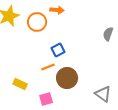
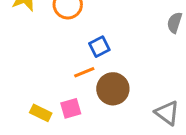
yellow rectangle: (20, 84) -> (41, 113), moved
pink square: (46, 99) -> (71, 108), moved

